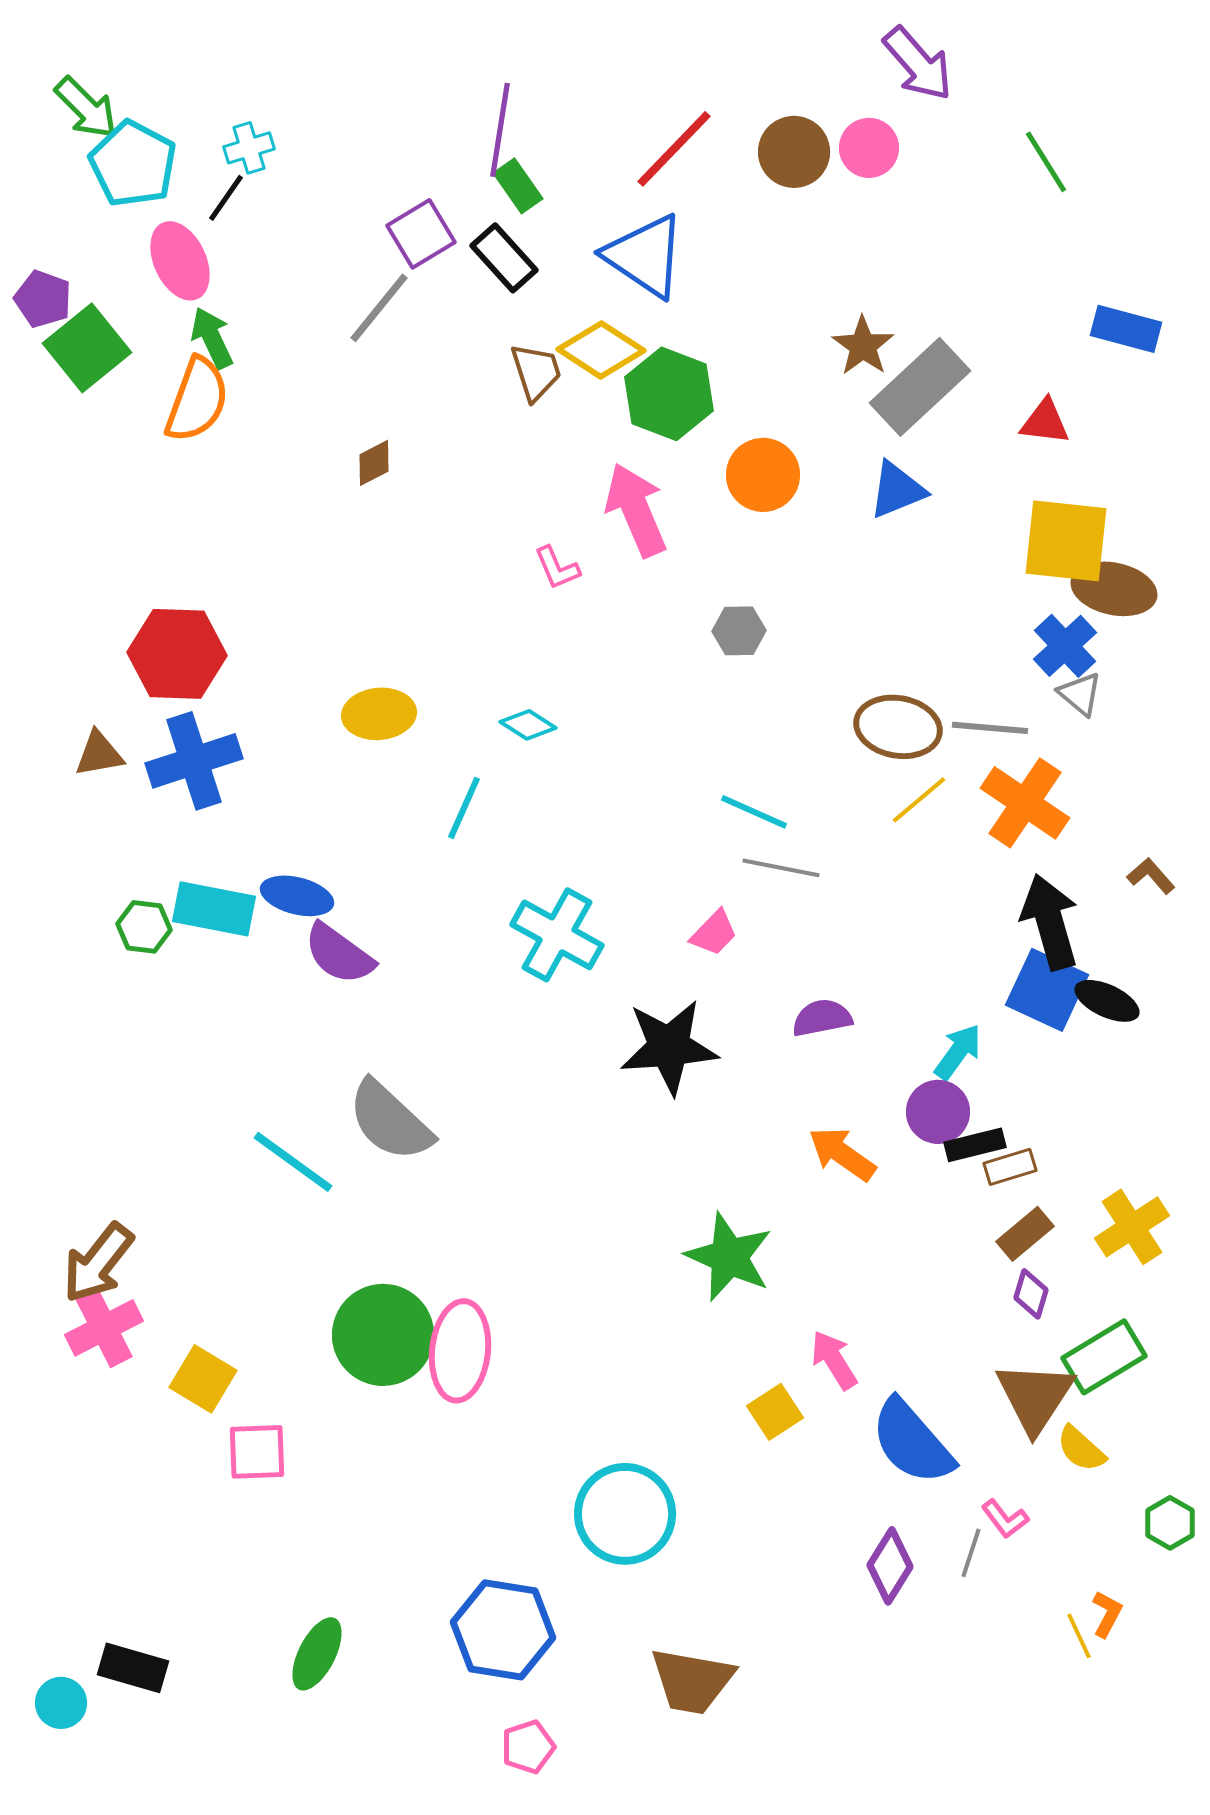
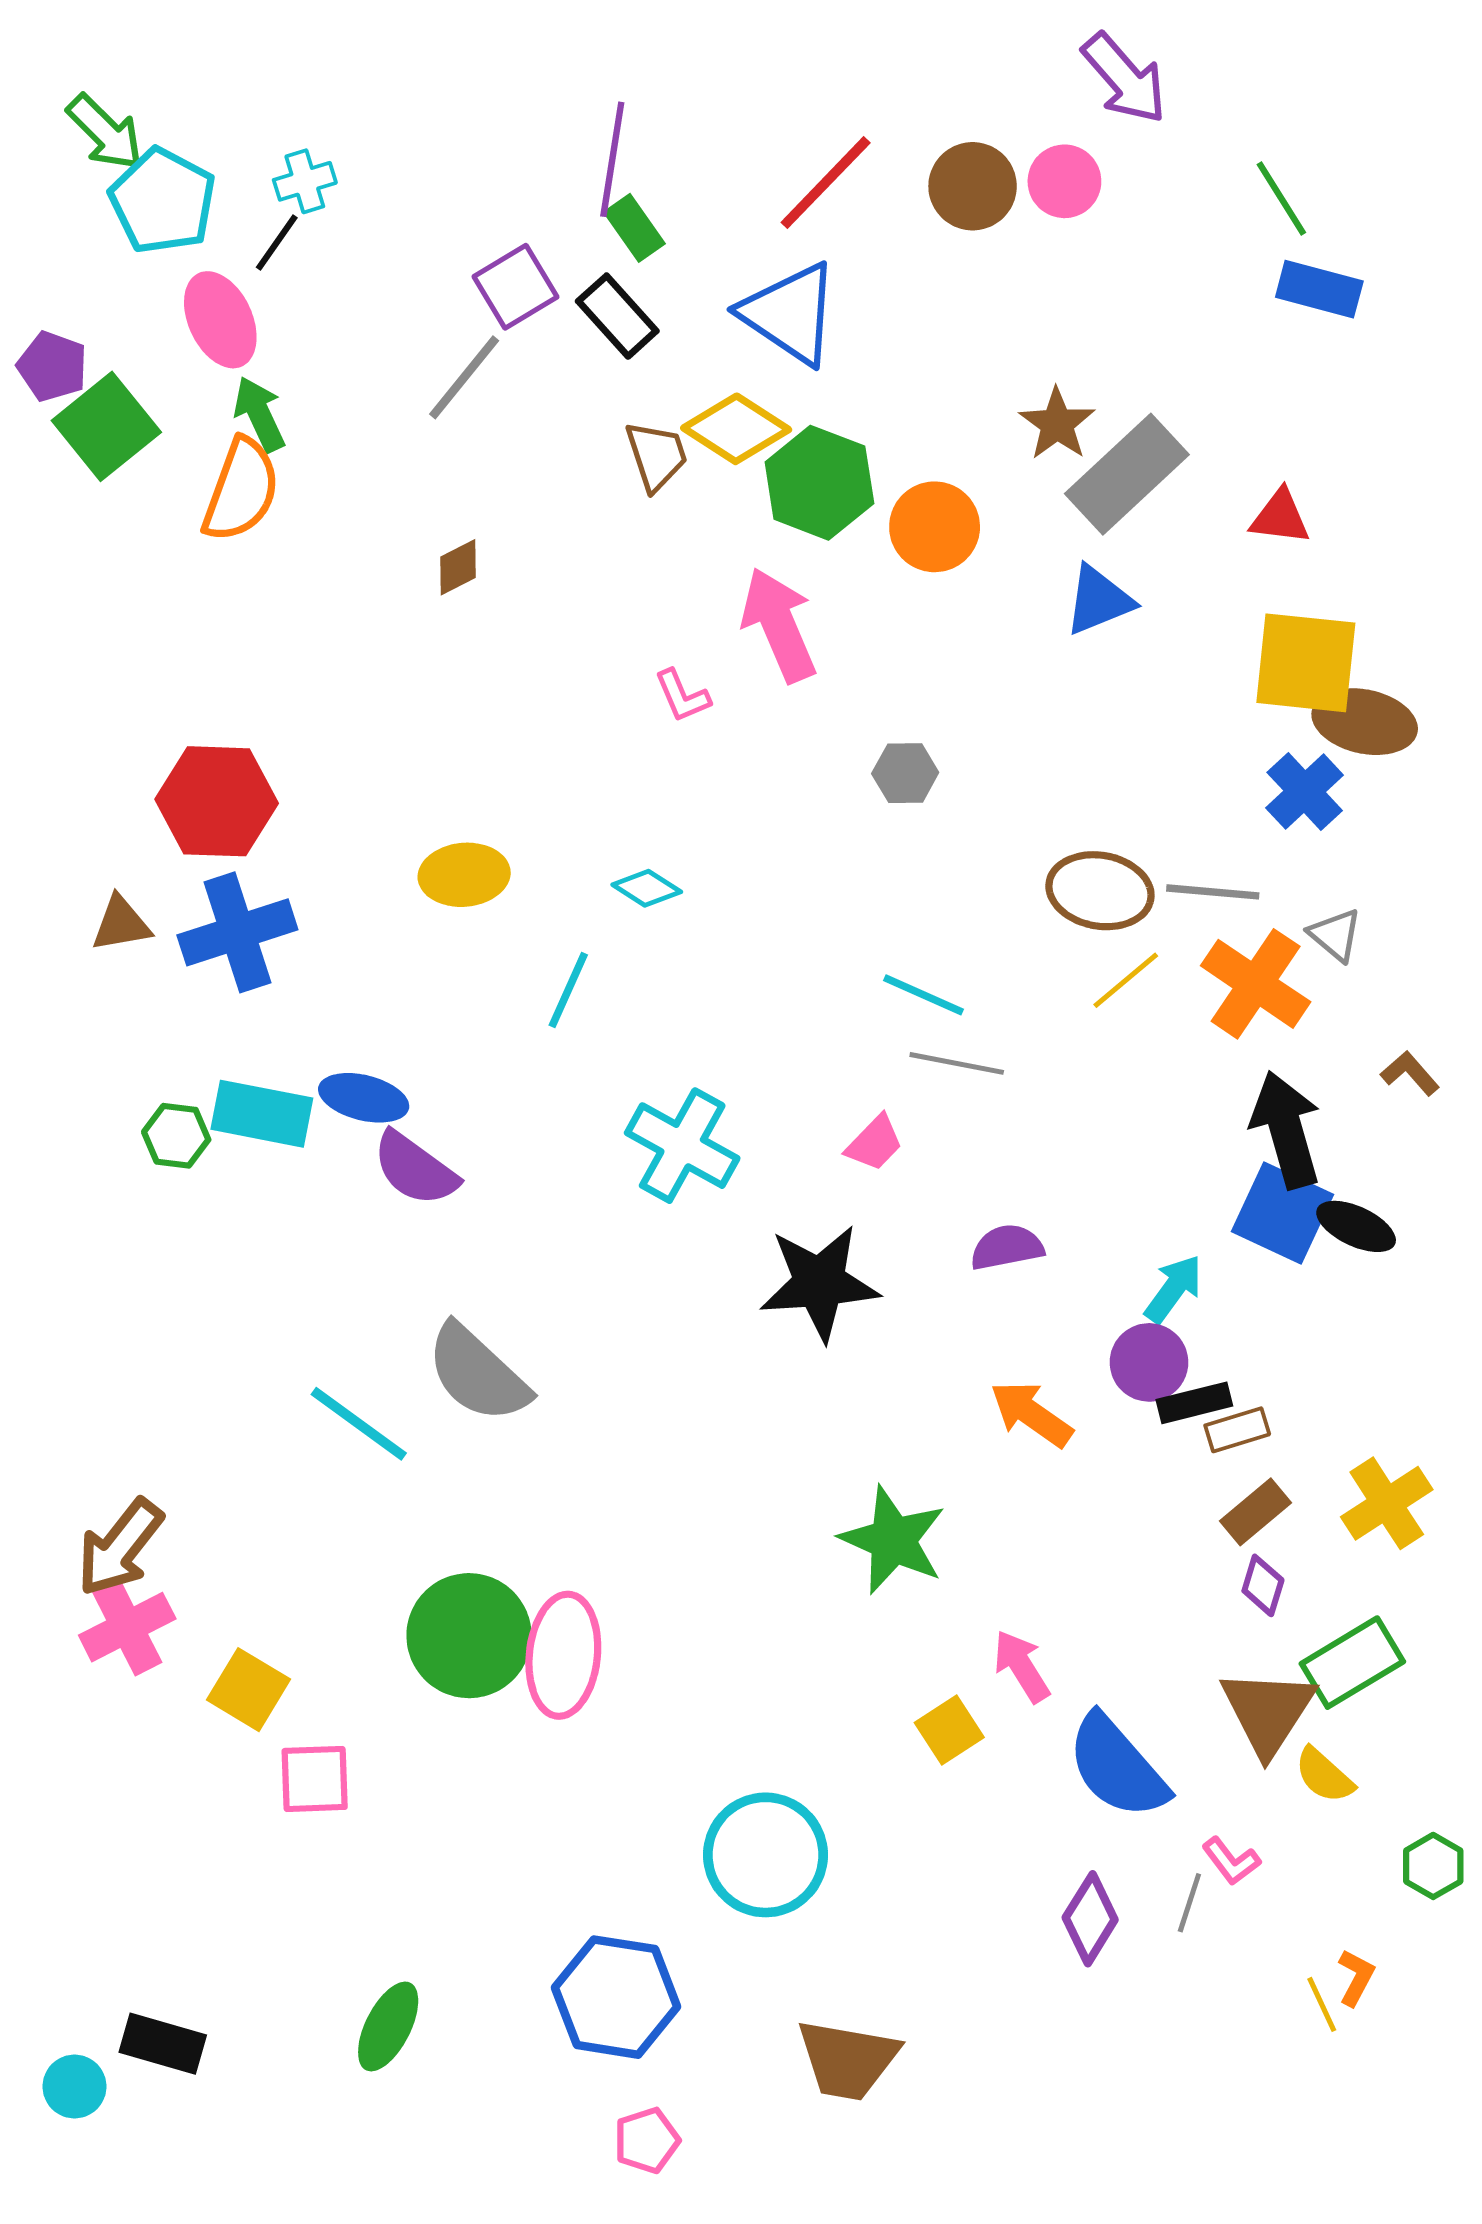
blue rectangle: (1126, 329) -> (1319, 289), moved
orange circle: (763, 475) -> (935, 527), moved
gray triangle: (1080, 694) -> (1335, 935), moved

